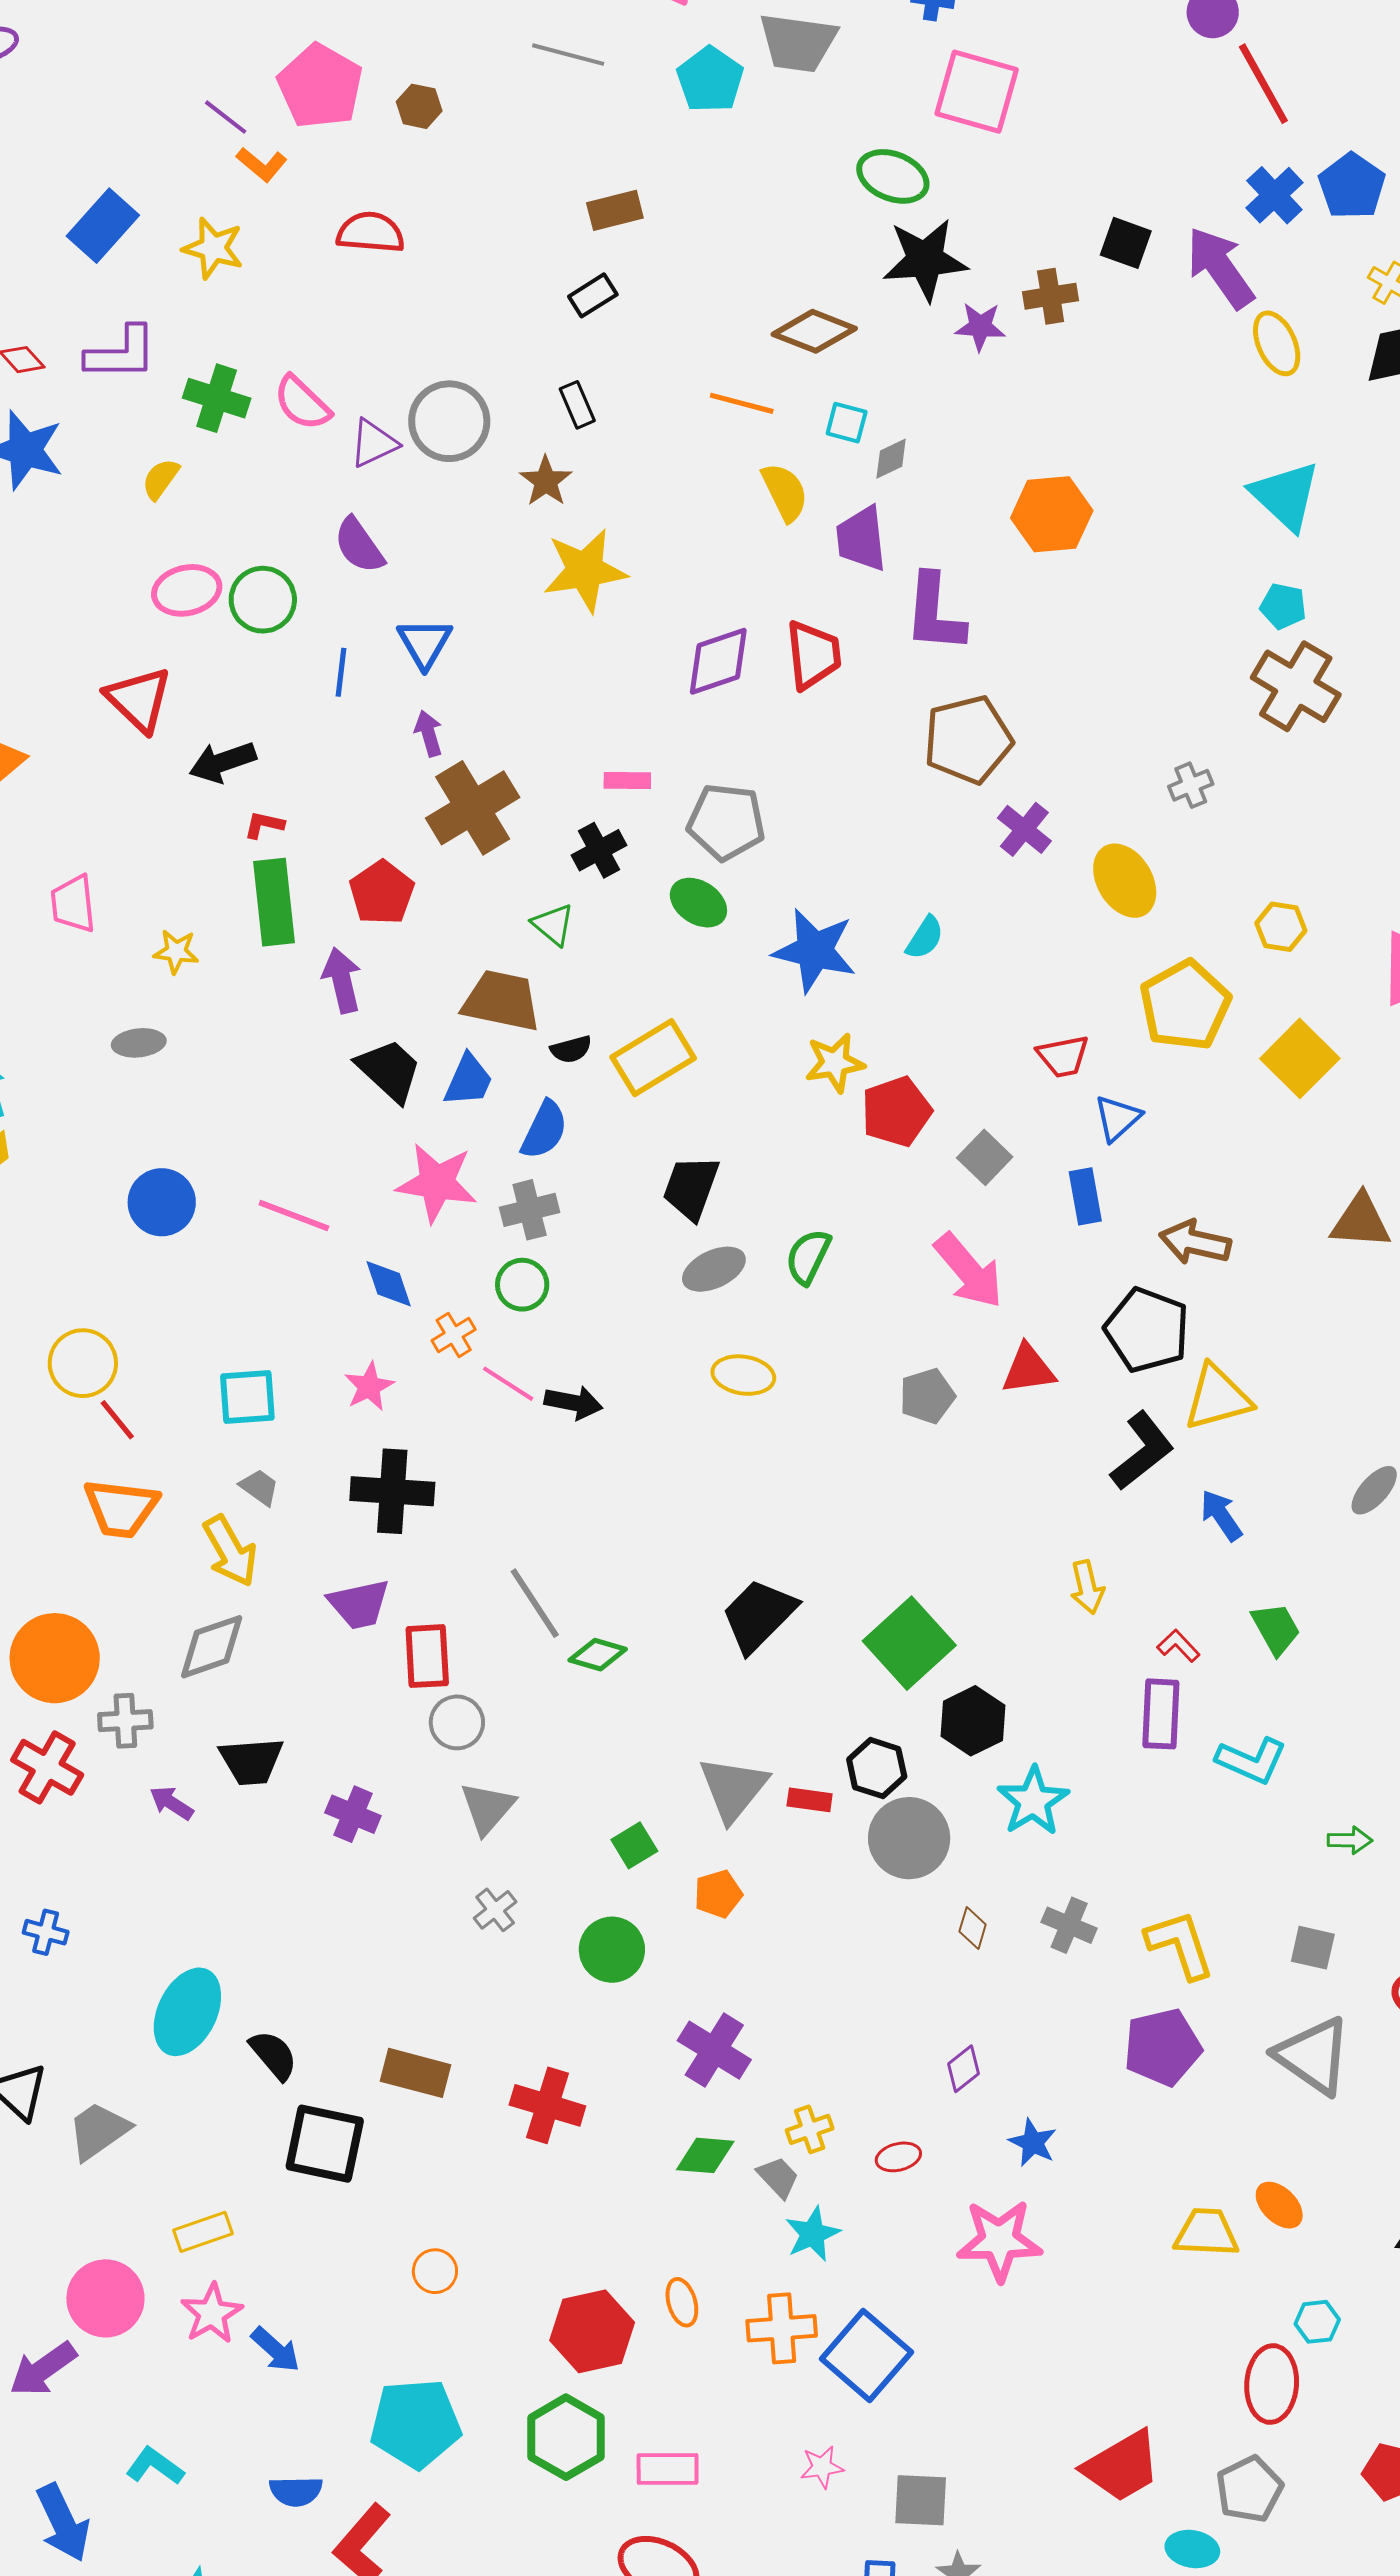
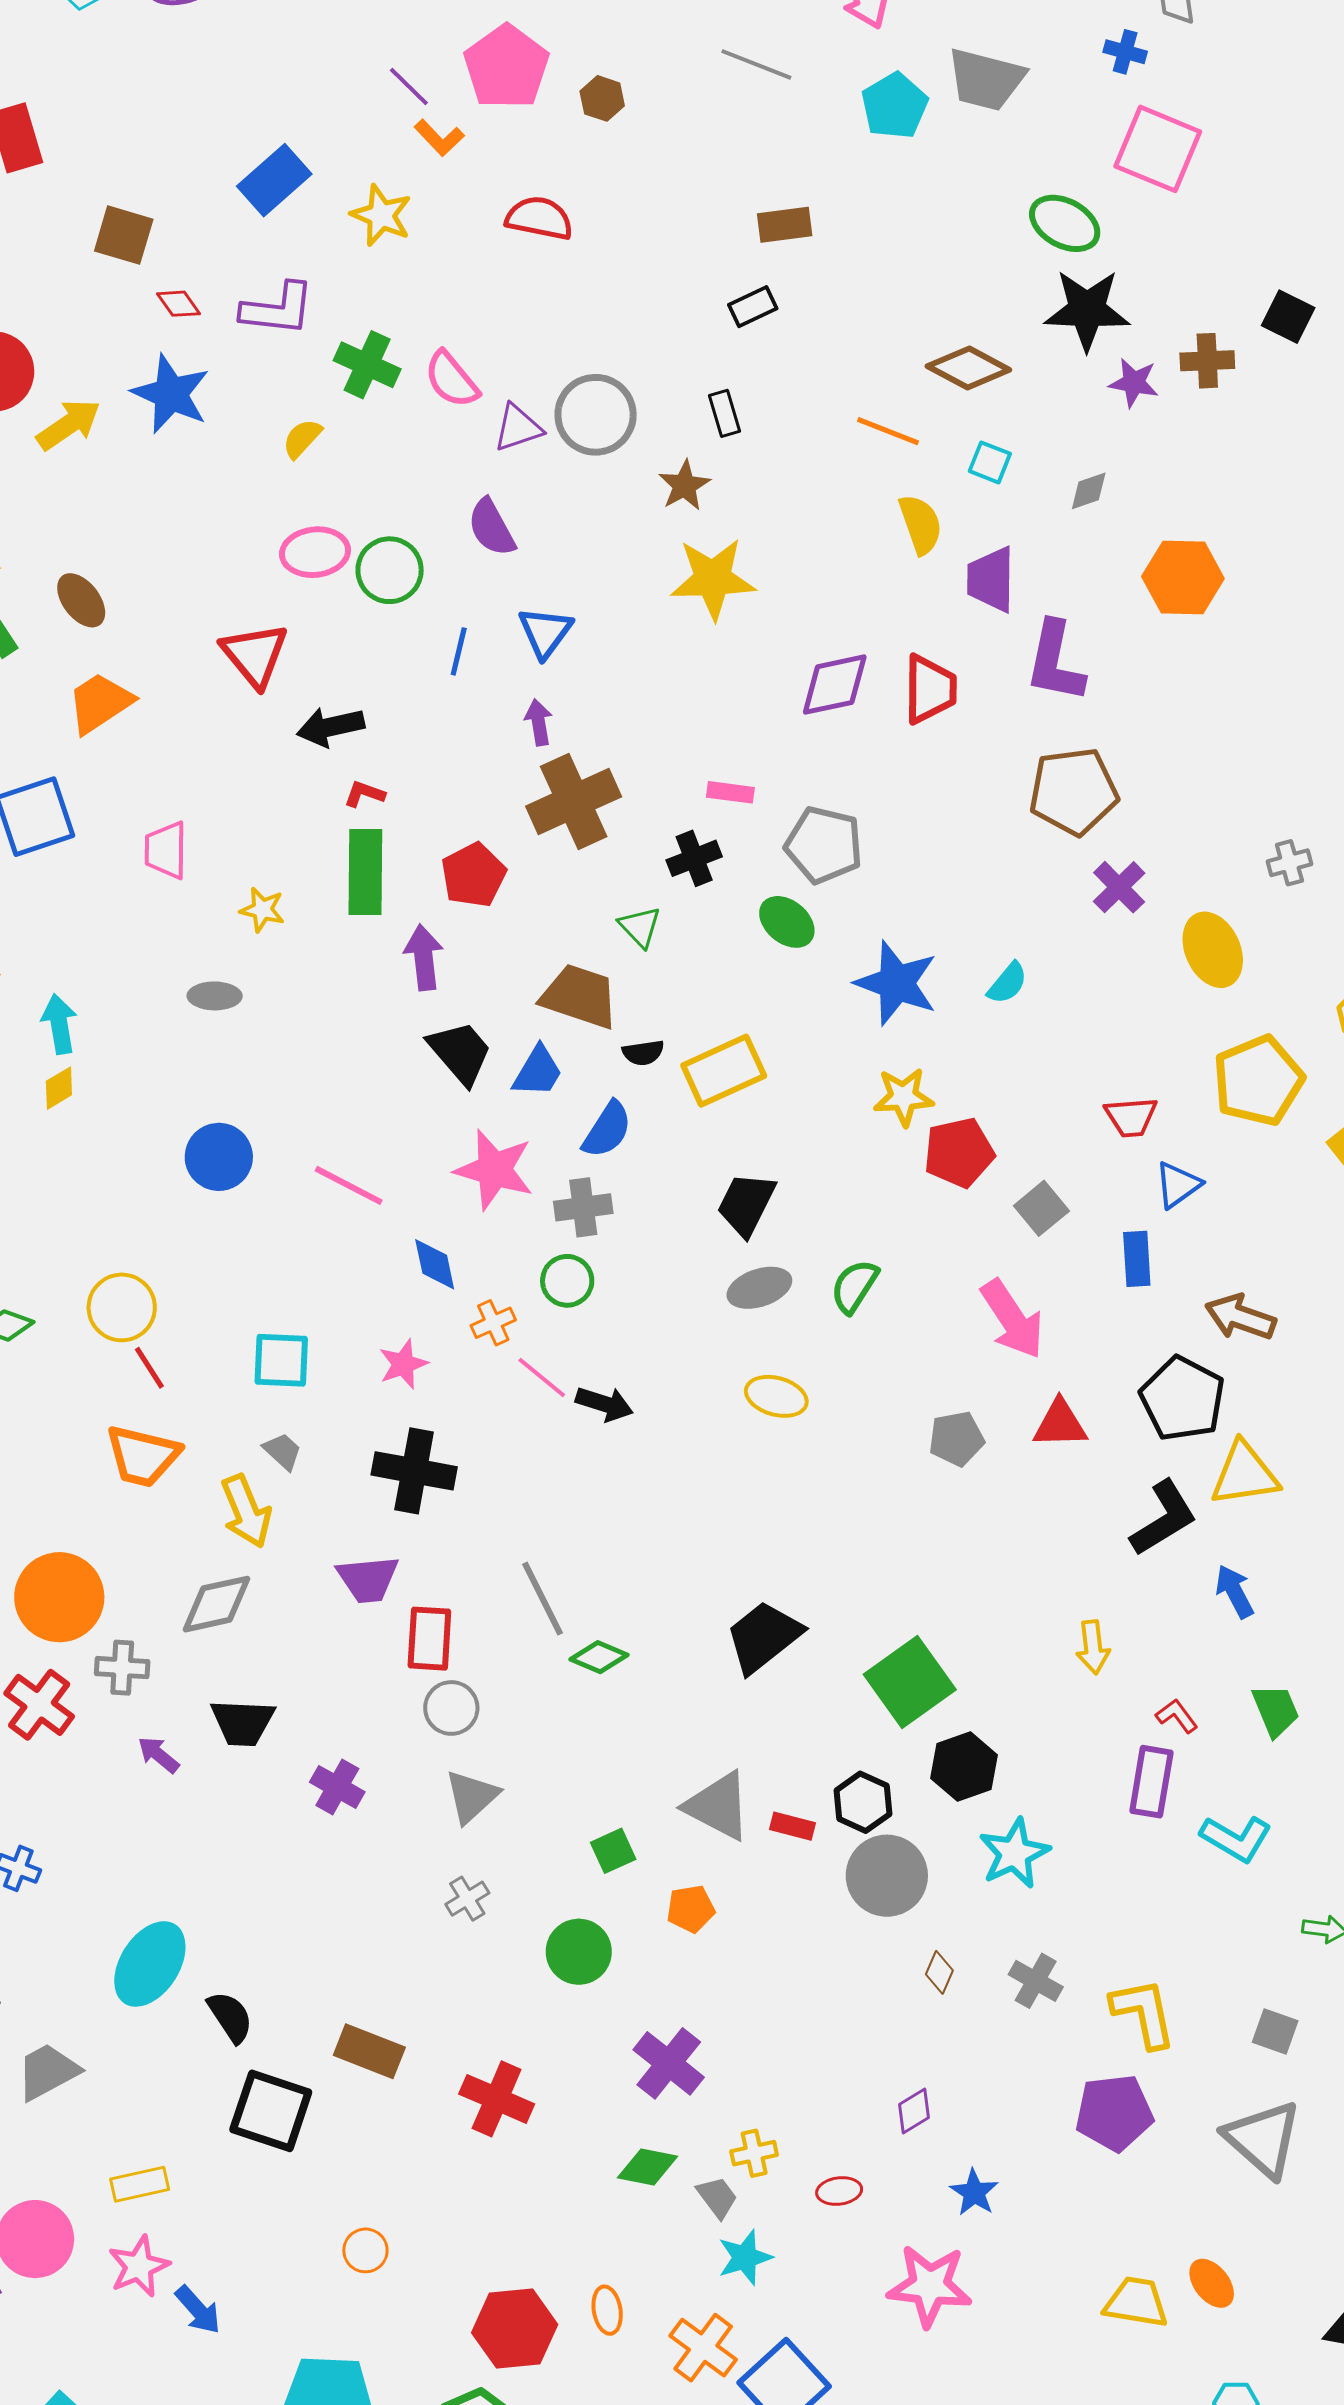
gray diamond: (891, 459) -> (1089, 491), moved
gray triangle: (733, 1789) -> (718, 1806), turned -48
orange cross: (782, 2328) -> (703, 2348), turned 34

